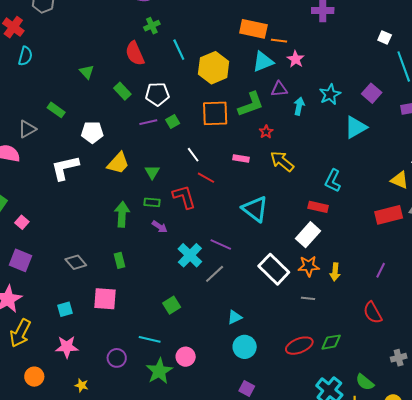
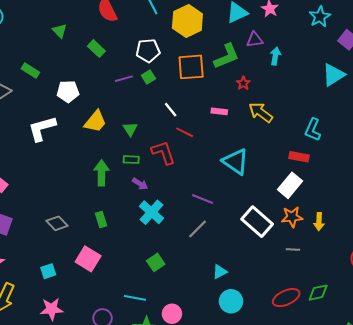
white pentagon: (157, 94) -> (148, 51), moved
cyan star: (330, 94) -> (320, 17), moved
cyan cross: (190, 255) -> (151, 212), moved
pink square: (105, 299) -> (88, 259), turned 30

